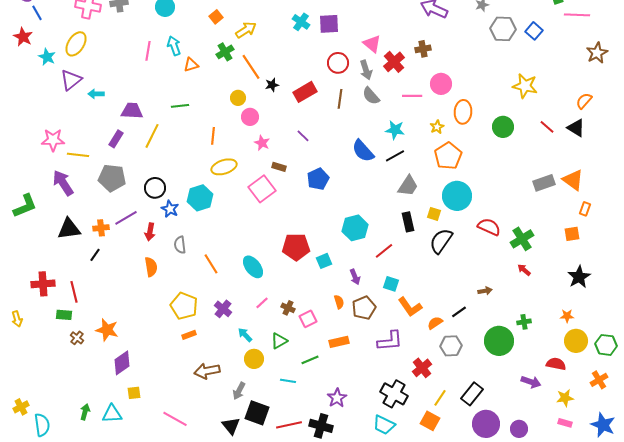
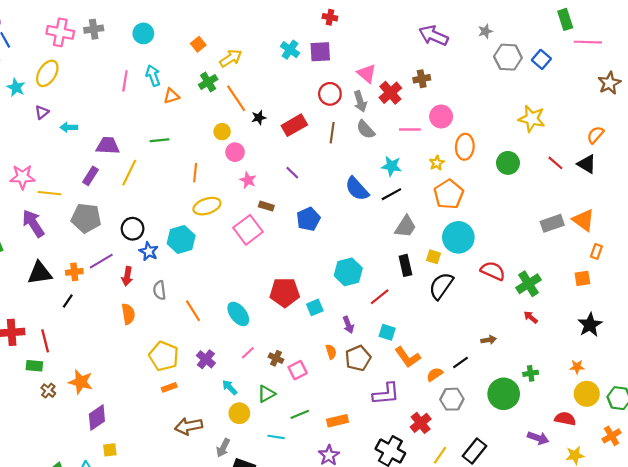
purple triangle: (71, 80) -> (42, 112), size x0.6
orange rectangle: (339, 342) -> (338, 421), moved

